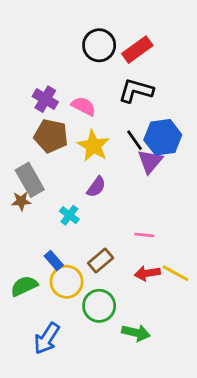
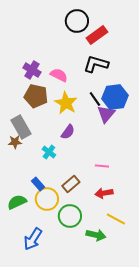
black circle: (99, 45) -> (77, 21), moved
yellow line: (176, 273) -> (116, 219), moved

